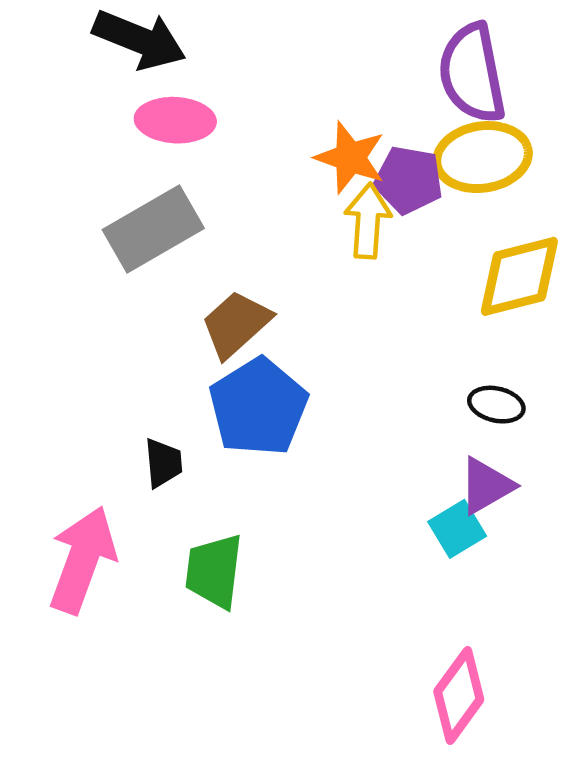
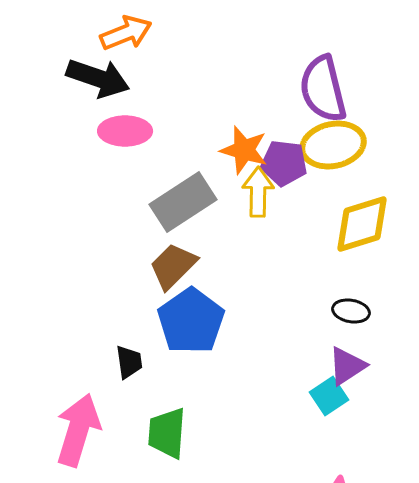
gray rectangle: (153, 229) -> (183, 202), moved

